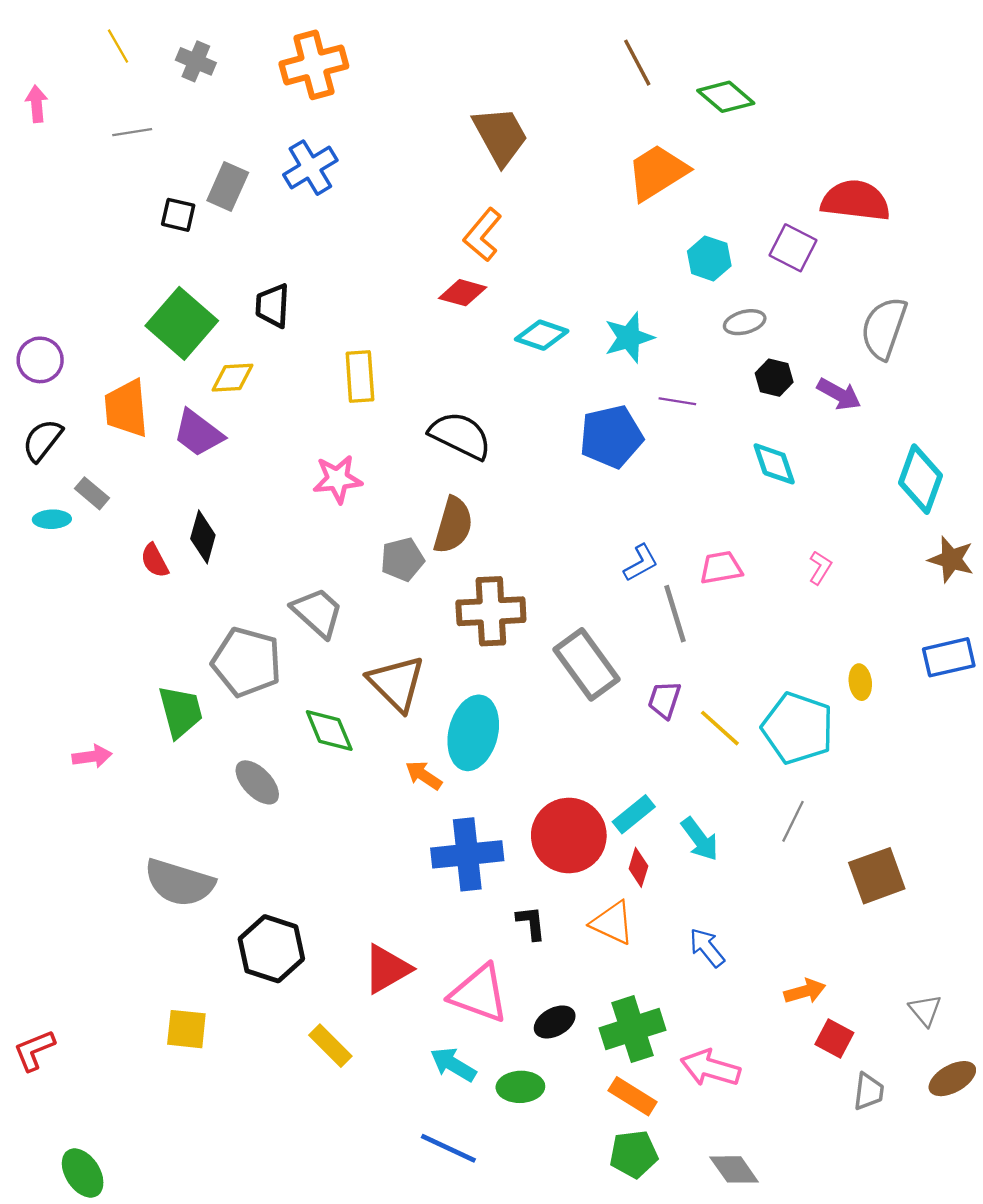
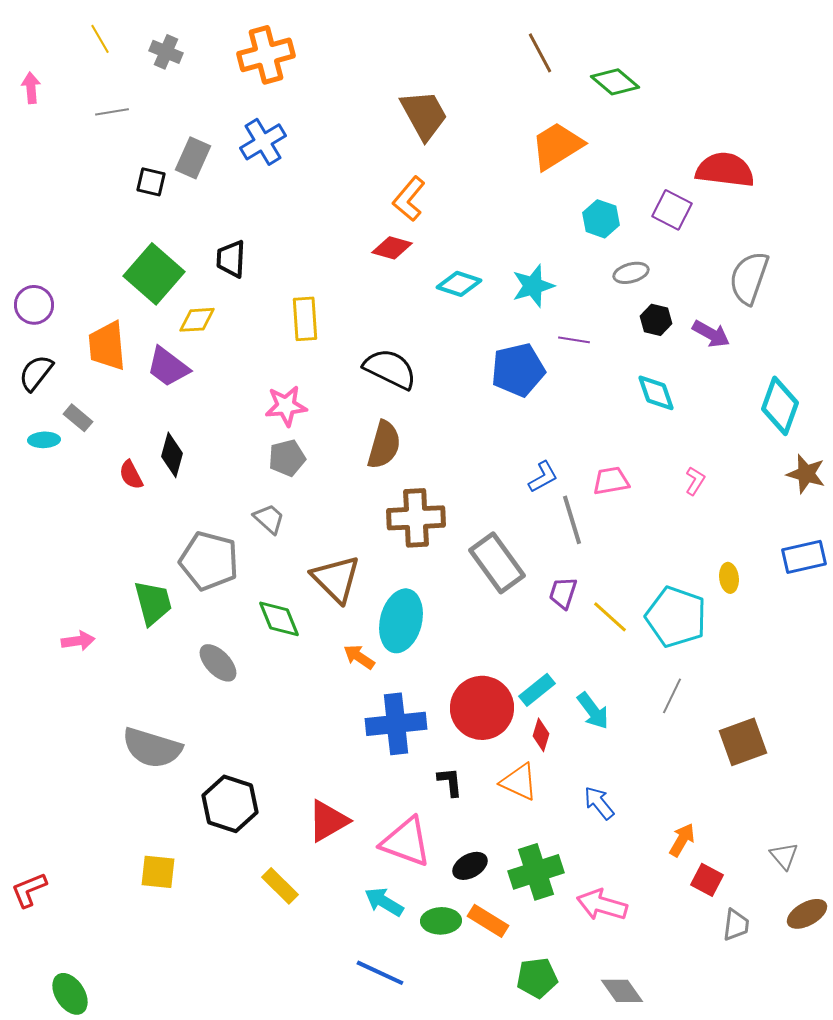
gray pentagon: (402, 559) -> (287, 458), moved
gray trapezoid: (317, 612) -> (269, 519), size x0.7
orange arrow: (805, 991) -> (682, 840), turned -44
orange rectangle: (633, 1096) -> (488, 921), moved

